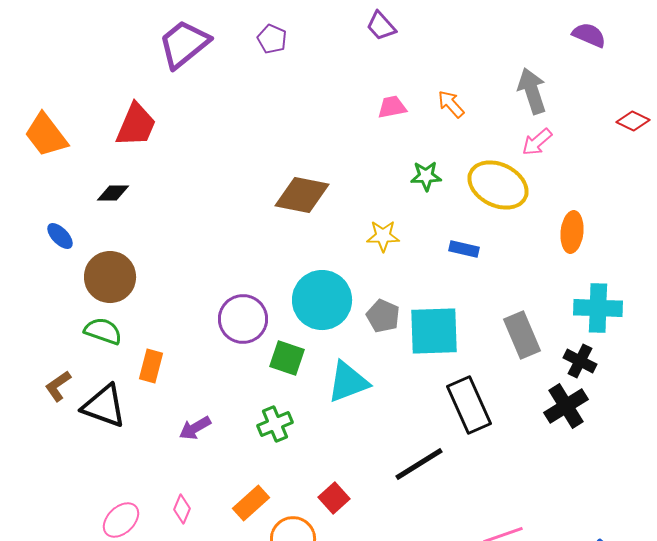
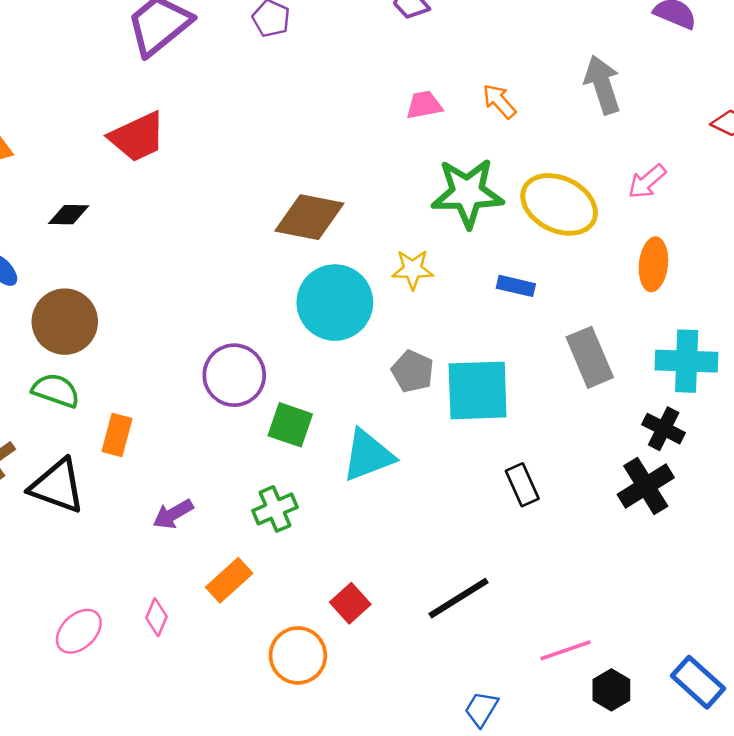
red trapezoid: (136, 125) -> (137, 137), moved, turned 42
pink arrow: (537, 142) -> (647, 181), moved
green star: (426, 176) -> (467, 193), size x1.8
cyan circle: (322, 300) -> (335, 303), moved
gray rectangle: (522, 335) -> (590, 357), moved
black rectangle: (469, 405) -> (522, 485), size x0.6
black line: (419, 464) -> (458, 598), moved
orange rectangle: (251, 503) -> (229, 580), moved

